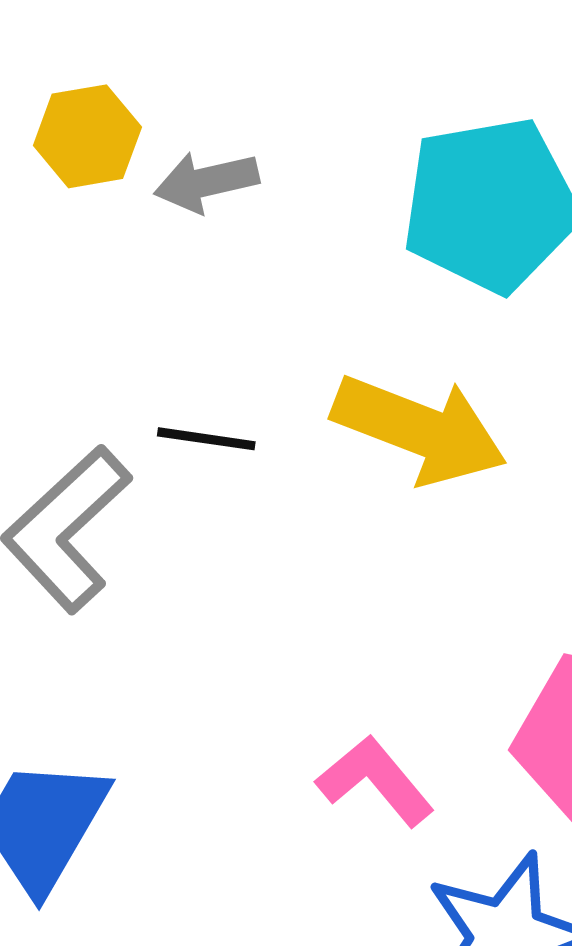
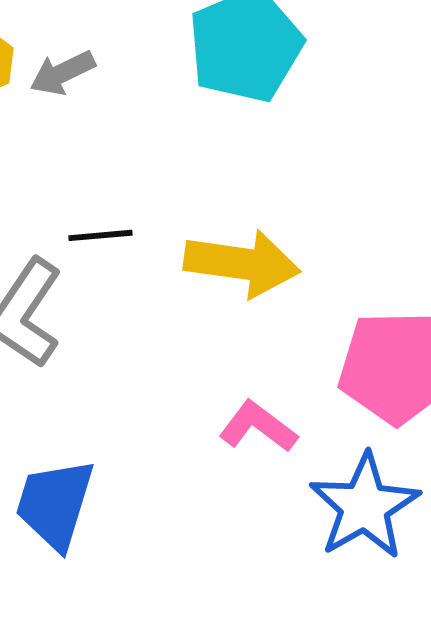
yellow arrow: (419, 429) -> (242, 263), moved

